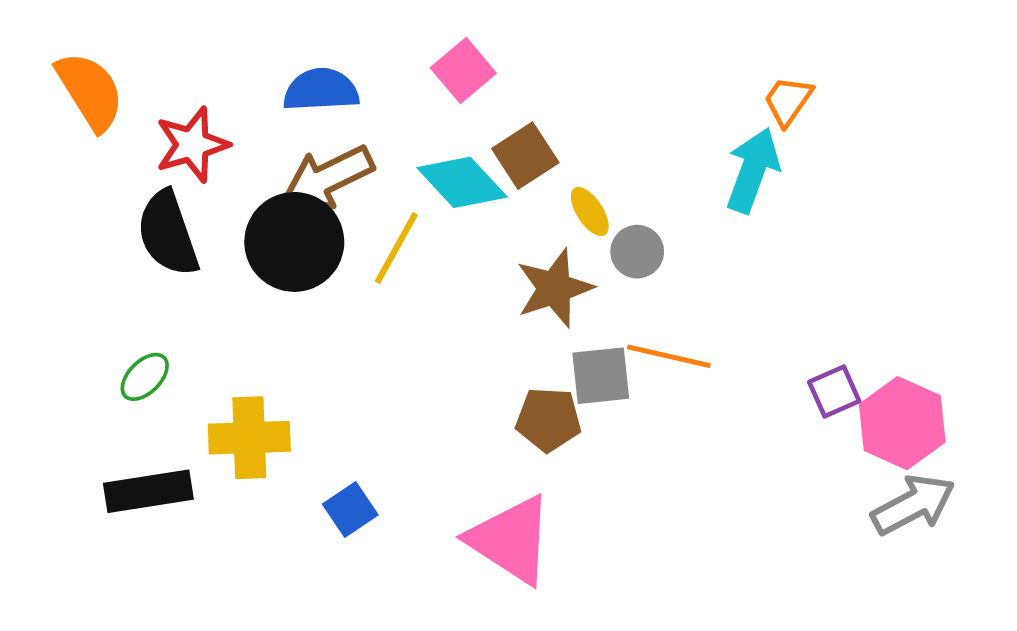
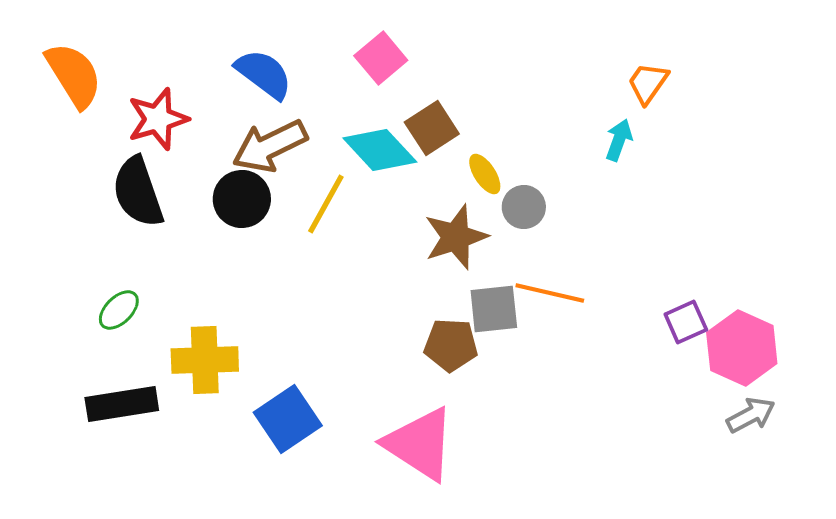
blue semicircle: (321, 90) -> (264, 74), turned 40
cyan arrow: (753, 170) -> (619, 140), size x0.6
black circle: (294, 242) -> (242, 199), size x0.7
gray arrow: (913, 505) -> (751, 415), size x0.7
blue square: (350, 509) -> (288, 419), size x1.5

